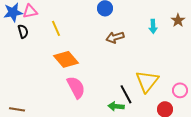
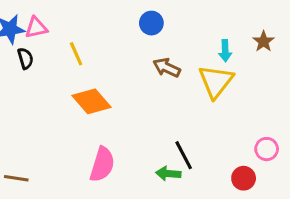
brown arrow: (115, 37) -> (167, 68), turned 42
yellow triangle: (147, 81) -> (216, 81), moved
pink semicircle: (76, 87) -> (102, 164), moved, turned 45

